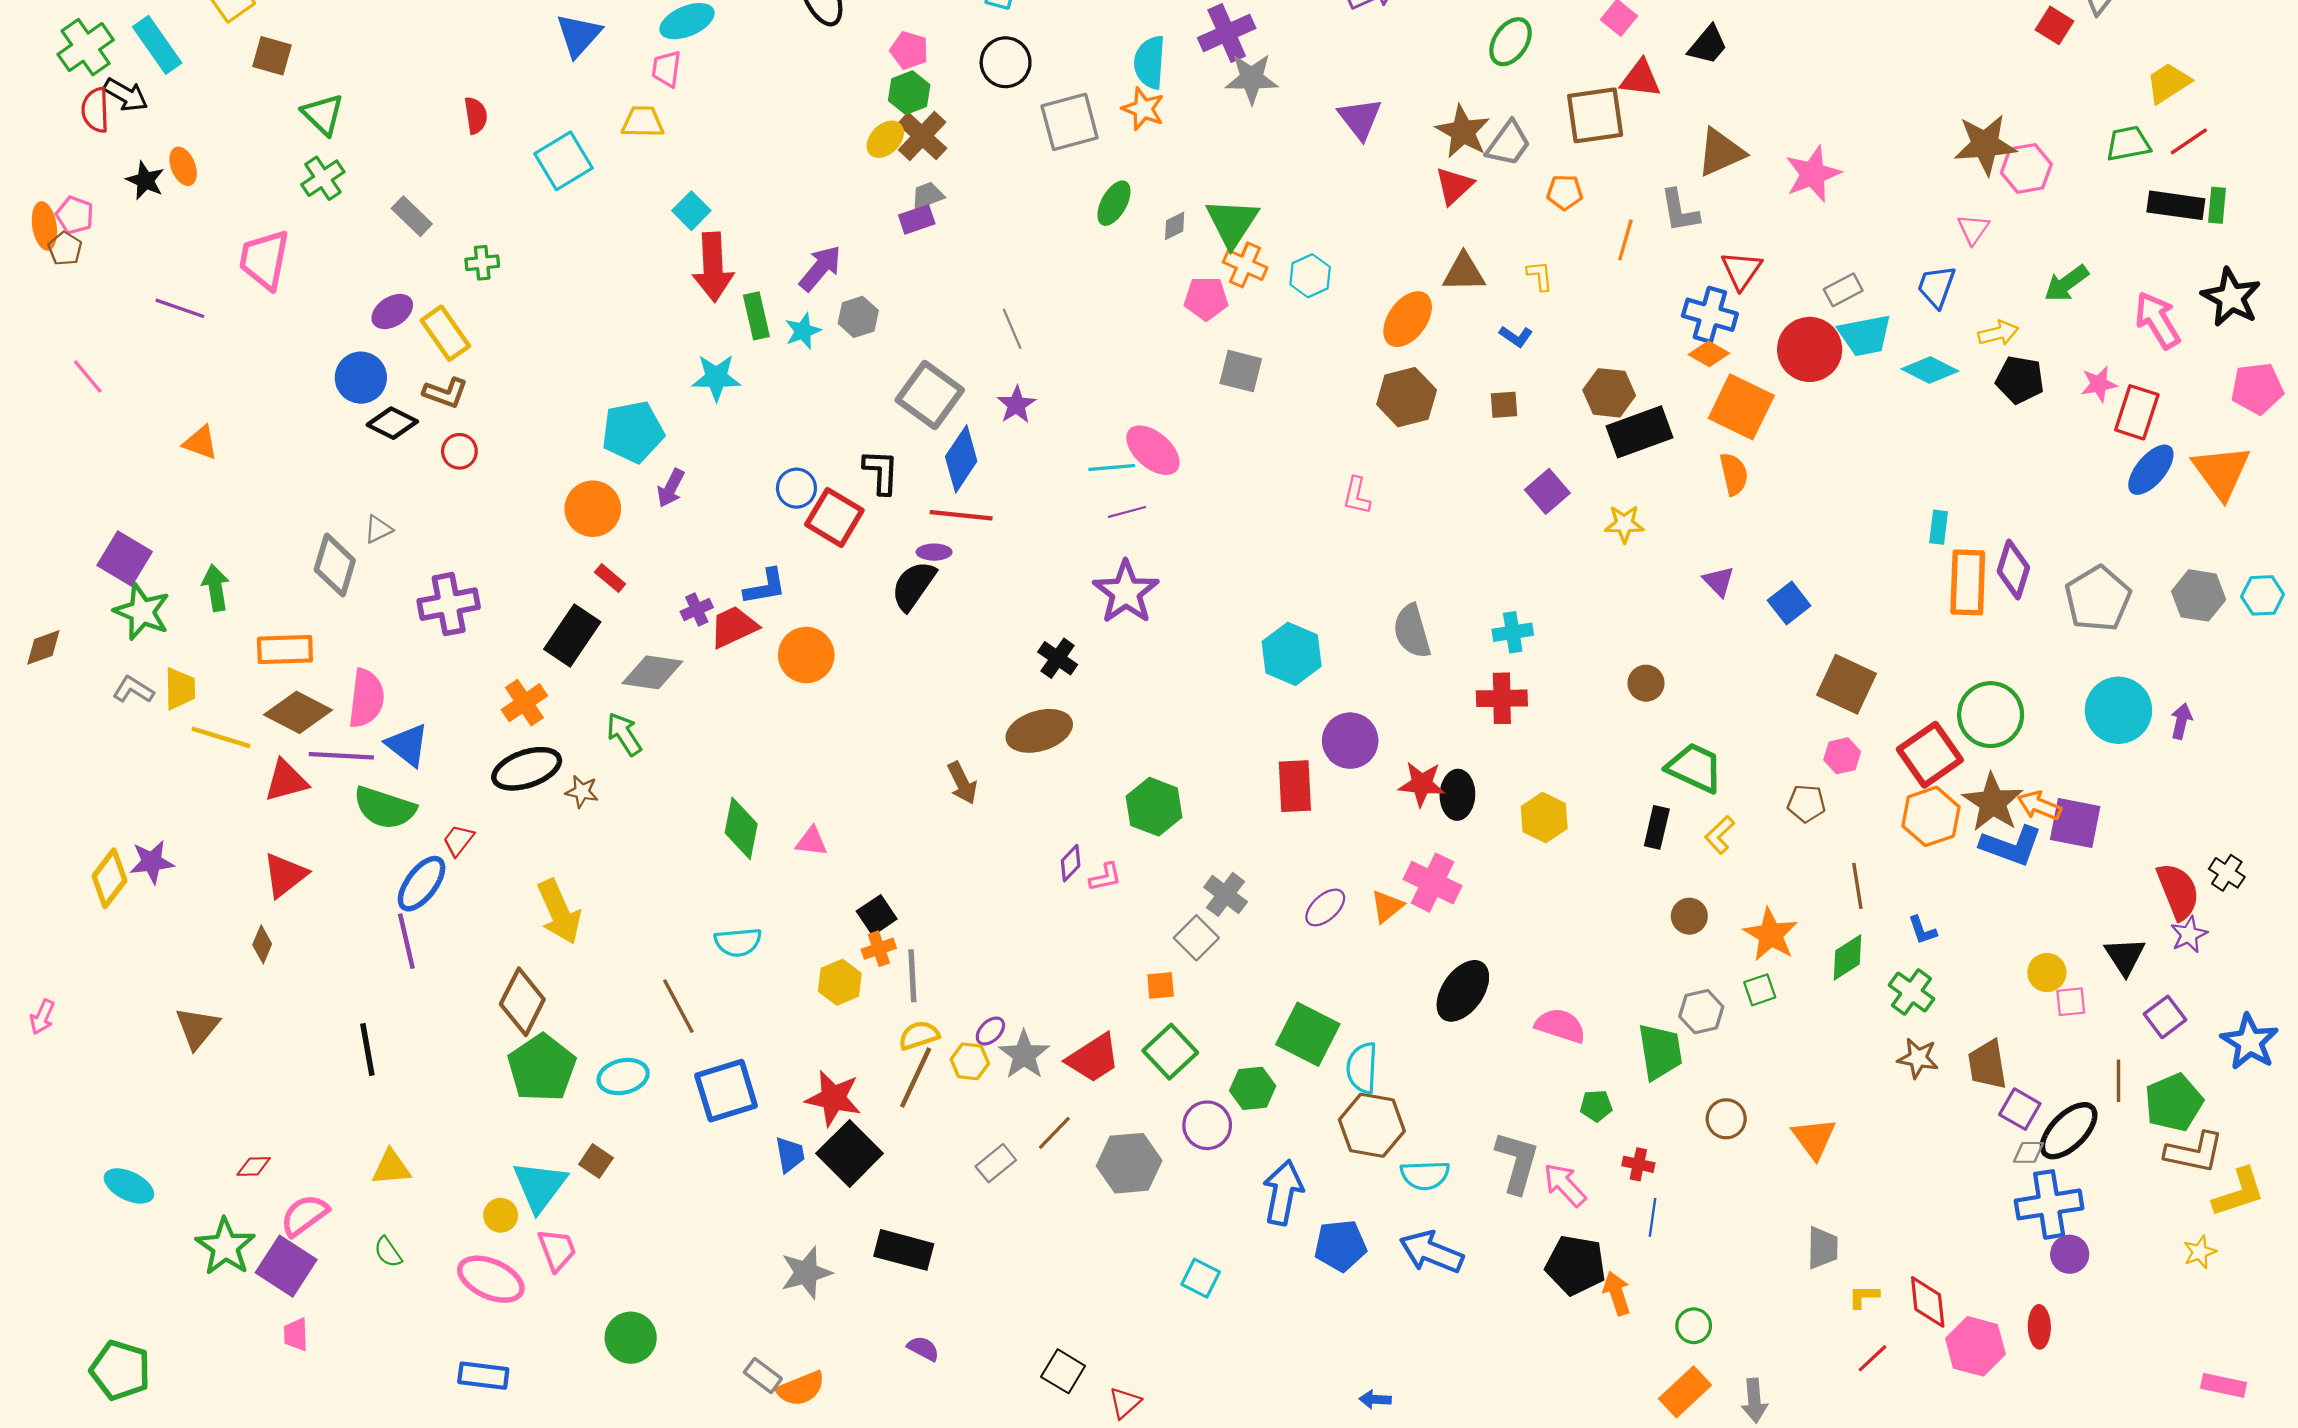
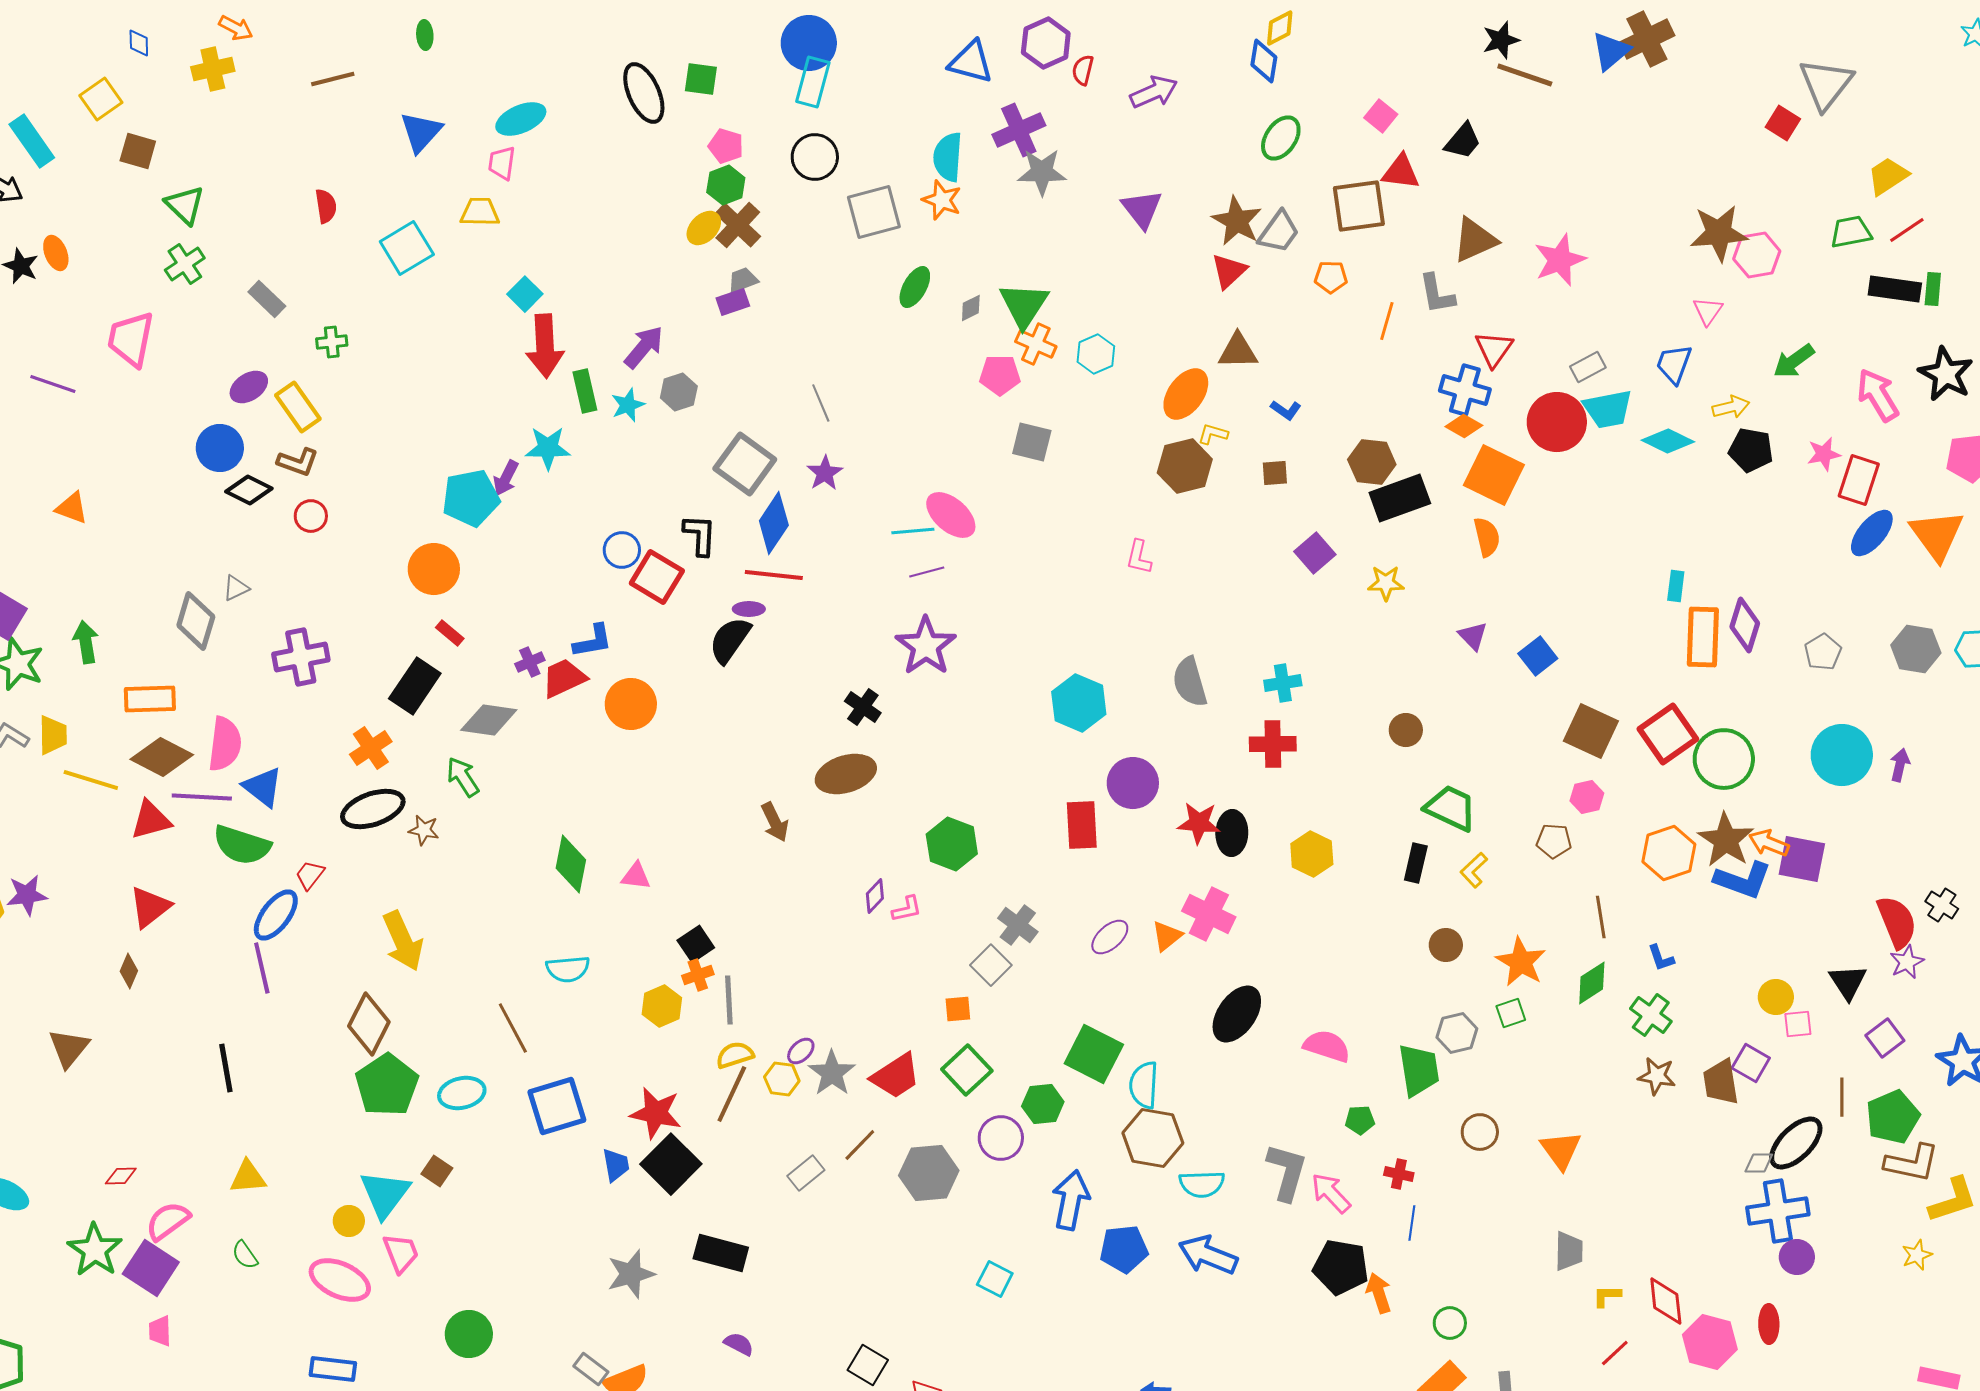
yellow L-shape: (1540, 276) -> (1213, 434), moved, turned -68
purple arrow: (671, 488) -> (506, 478), moved
gray pentagon: (2098, 599) -> (1823, 652), size x0.6
red square: (1930, 755) -> (1668, 734), moved
purple square: (2020, 1109) -> (1751, 1063), moved

